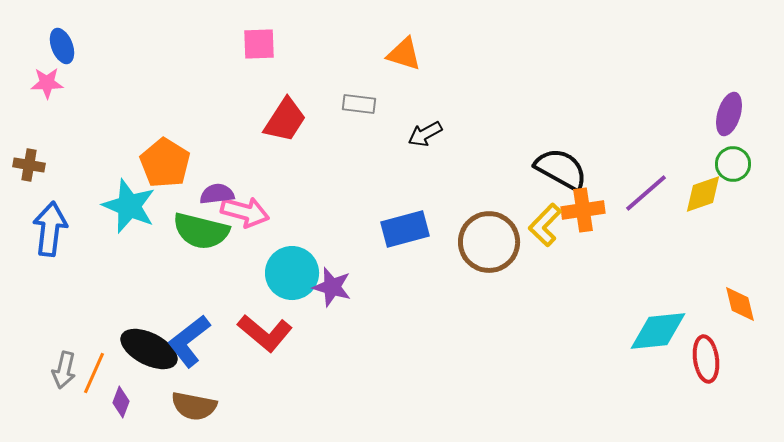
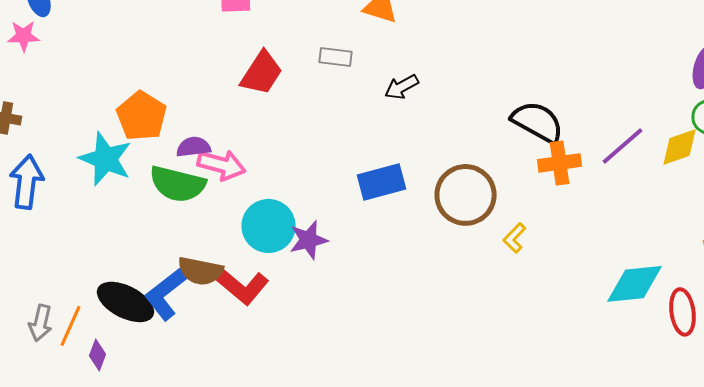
yellow L-shape: (545, 225) -> (514, 238), moved, size x0.7
purple star: (332, 287) -> (308, 240), turned -30
brown semicircle: (194, 406) -> (200, 271), moved

